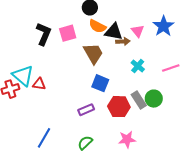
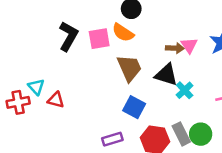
orange semicircle: (97, 26) -> (123, 33), moved
black triangle: (114, 32) -> (166, 75), moved
brown arrow: (123, 41) -> (175, 48), moved
cyan triangle: (23, 76) -> (36, 87), size x0.6

